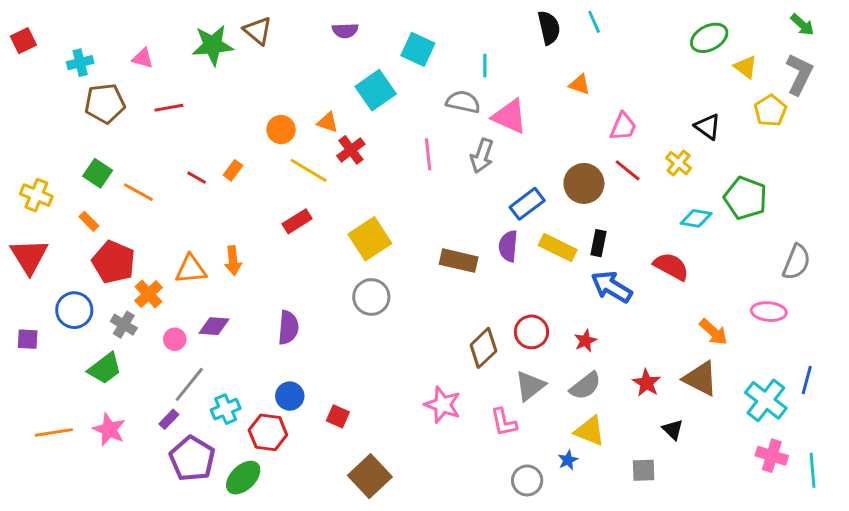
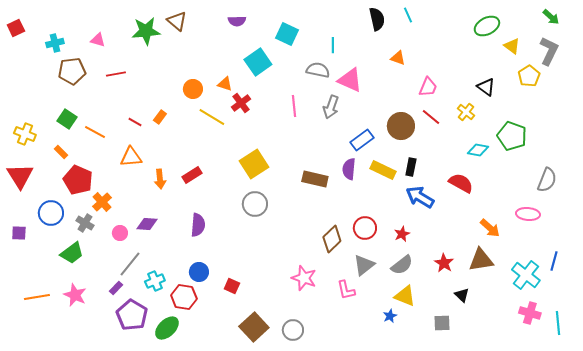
red rectangle: (297, 221) -> (192, 175), moved
orange triangle: (191, 269) -> (131, 157), moved
brown triangle: (700, 379) -> (481, 260), turned -36
gray circle: (527, 480) -> (293, 330), moved

